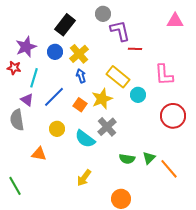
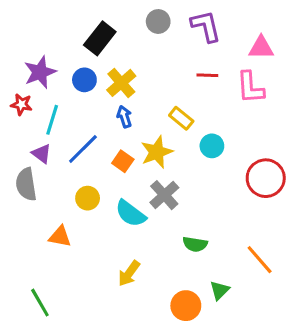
pink triangle: (175, 21) -> (261, 48), moved
purple L-shape: (120, 31) -> (206, 26), moved
pink L-shape: (164, 75) -> (250, 88), moved
yellow rectangle: (118, 77) -> (181, 118), size x0.7
green triangle: (149, 158) -> (220, 290), moved
green line: (15, 186) -> (40, 303), moved

